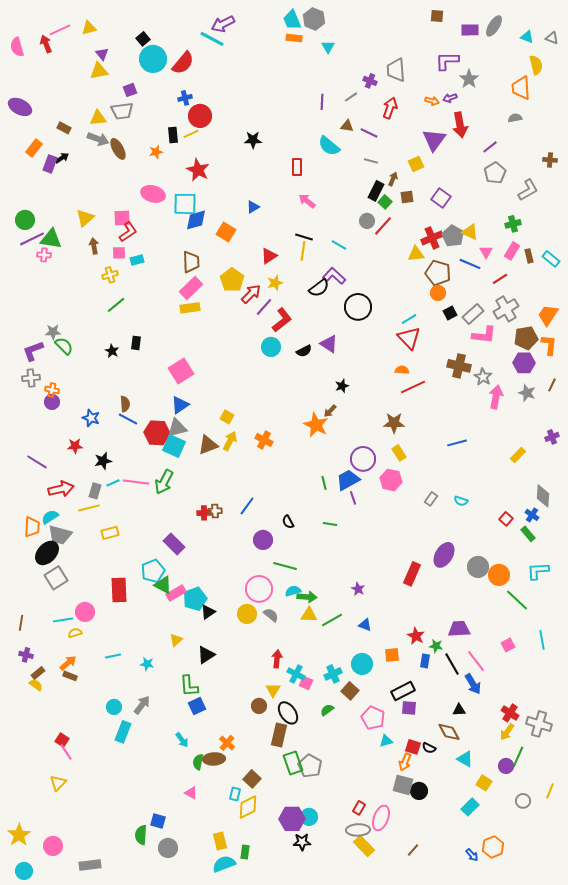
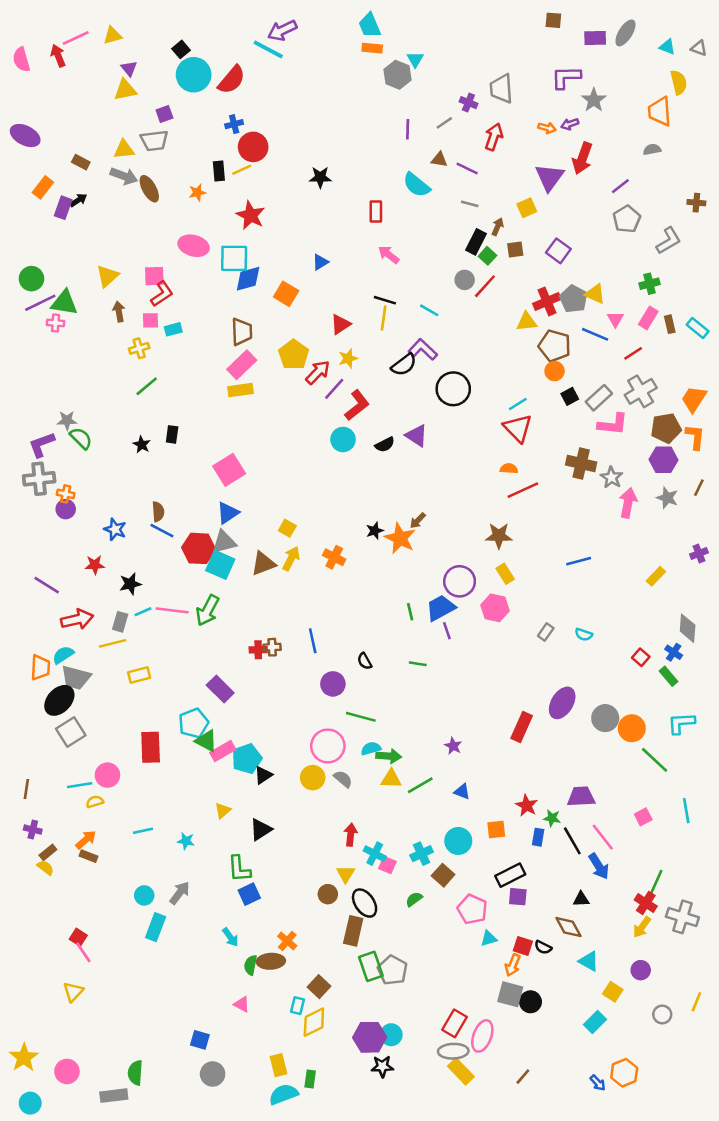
gray hexagon: (314, 19) -> (397, 75), moved
red arrow: (460, 125) -> (582, 158), turned 30
gray cross: (31, 378) -> (39, 479), size x1.4
black star: (342, 386) -> (375, 531), moved
blue line: (247, 506) -> (313, 641), turned -48
green line: (518, 757) -> (656, 883), moved
red rectangle: (359, 808) -> (454, 1023), size x1.5
green semicircle: (141, 835) -> (135, 1073), moved

